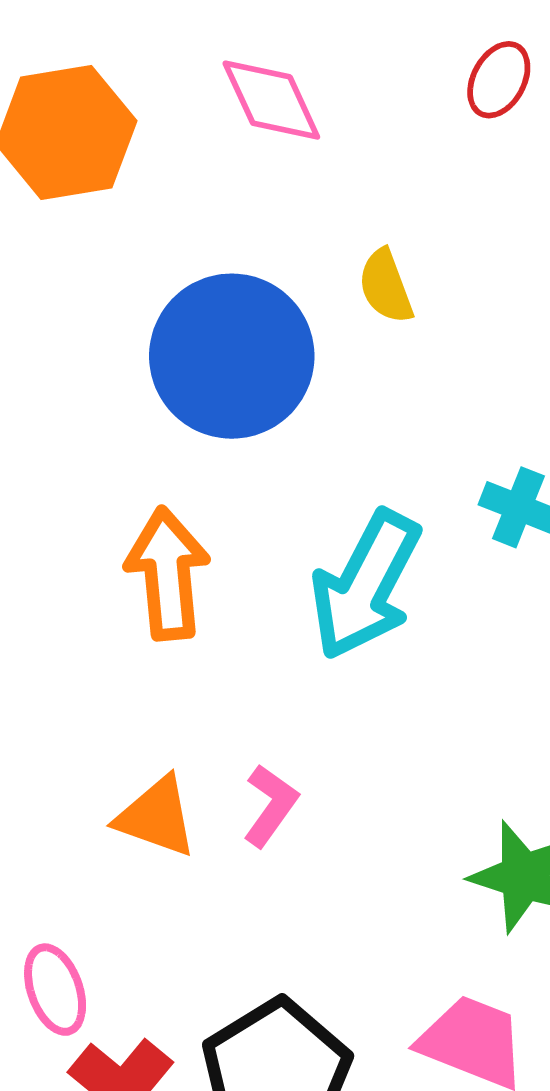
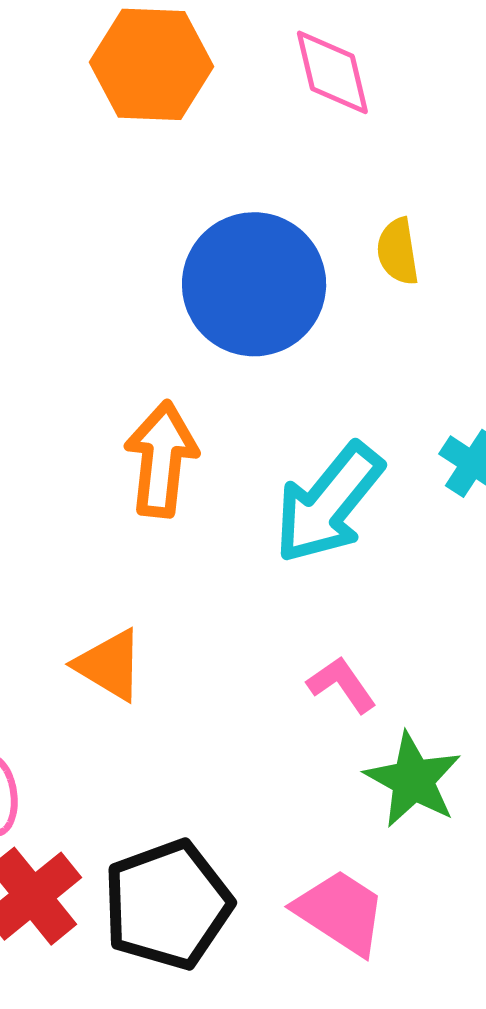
pink L-shape: (270, 805) -> (342, 685), moved, turned -82

